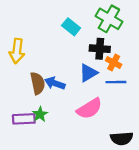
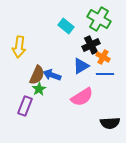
black cross: (100, 49) -> (91, 45), turned -30
brown semicircle: (38, 83) -> (37, 75), turned 36
green star: (40, 114) -> (39, 89), moved
purple rectangle: (24, 119) -> (25, 106), turned -66

